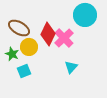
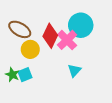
cyan circle: (85, 15) -> (81, 25), moved
green star: (12, 54) -> (12, 75), moved

